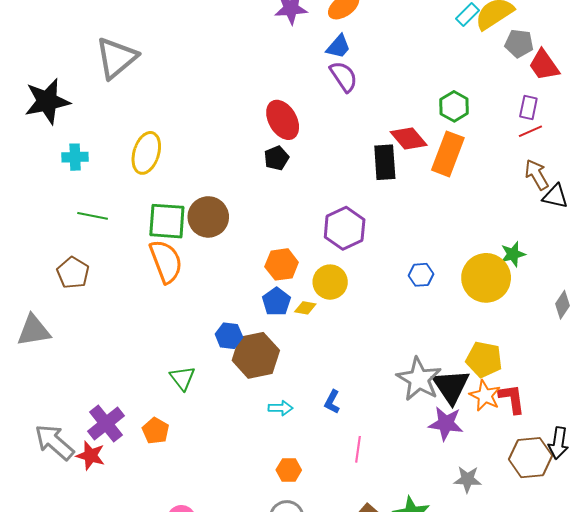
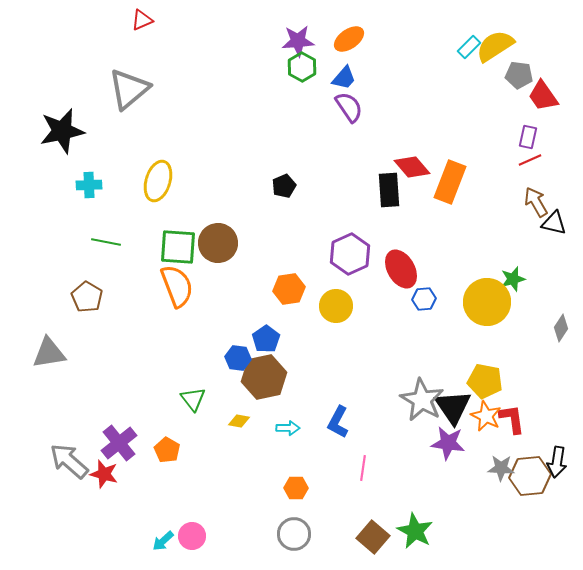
green hexagon: (454, 106) -> (302, 67), moved
red ellipse: (283, 120) -> (401, 269), moved
blue pentagon: (276, 302) -> (266, 339), moved
yellow diamond: (305, 308) -> (239, 421), moved
blue L-shape: (332, 402) -> (338, 422), size x1.4
gray star: (467, 479) -> (501, 468), moved

